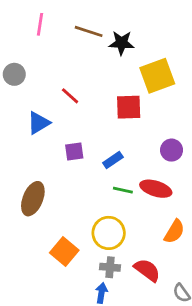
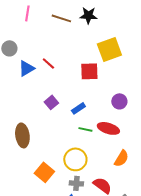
black star: (121, 43) -> (88, 15), moved
blue triangle: (39, 123) -> (26, 68), moved
purple square: (74, 151) -> (51, 102), turned -32
brown ellipse: (33, 199) -> (22, 135), turned -30

